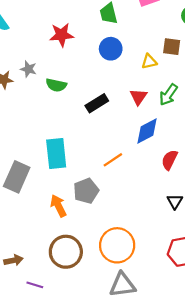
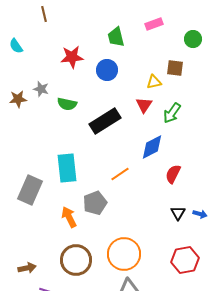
blue circle: (111, 49) -> (107, 70), moved
red triangle: (138, 97) -> (144, 105), moved
black rectangle: (97, 103) -> (105, 121), size x1.4

